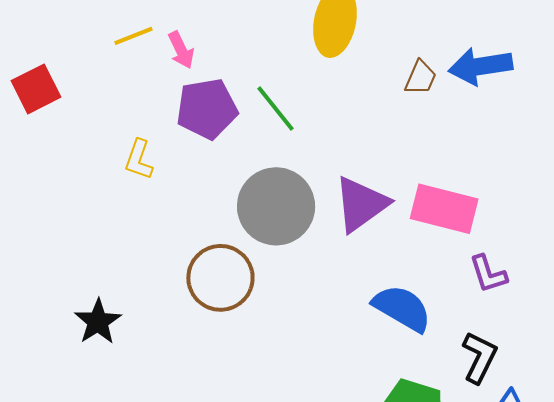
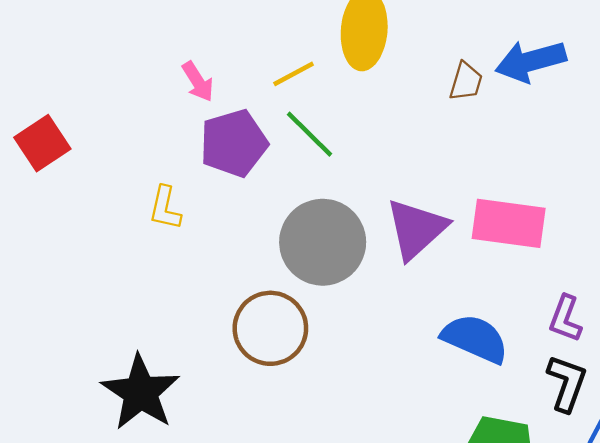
yellow line: (134, 36) -> (294, 74), moved
purple L-shape: (488, 274) -> (565, 319), moved, turned 45
black star: (98, 322) -> (141, 392), size x1.5

